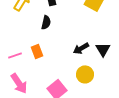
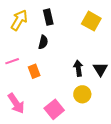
black arrow: (81, 48) -> (78, 68), turned 112
pink line: (15, 55) -> (12, 61), moved

